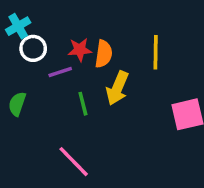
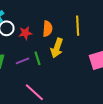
red star: (80, 50) -> (25, 33), moved
purple line: (60, 72) -> (22, 61), moved

